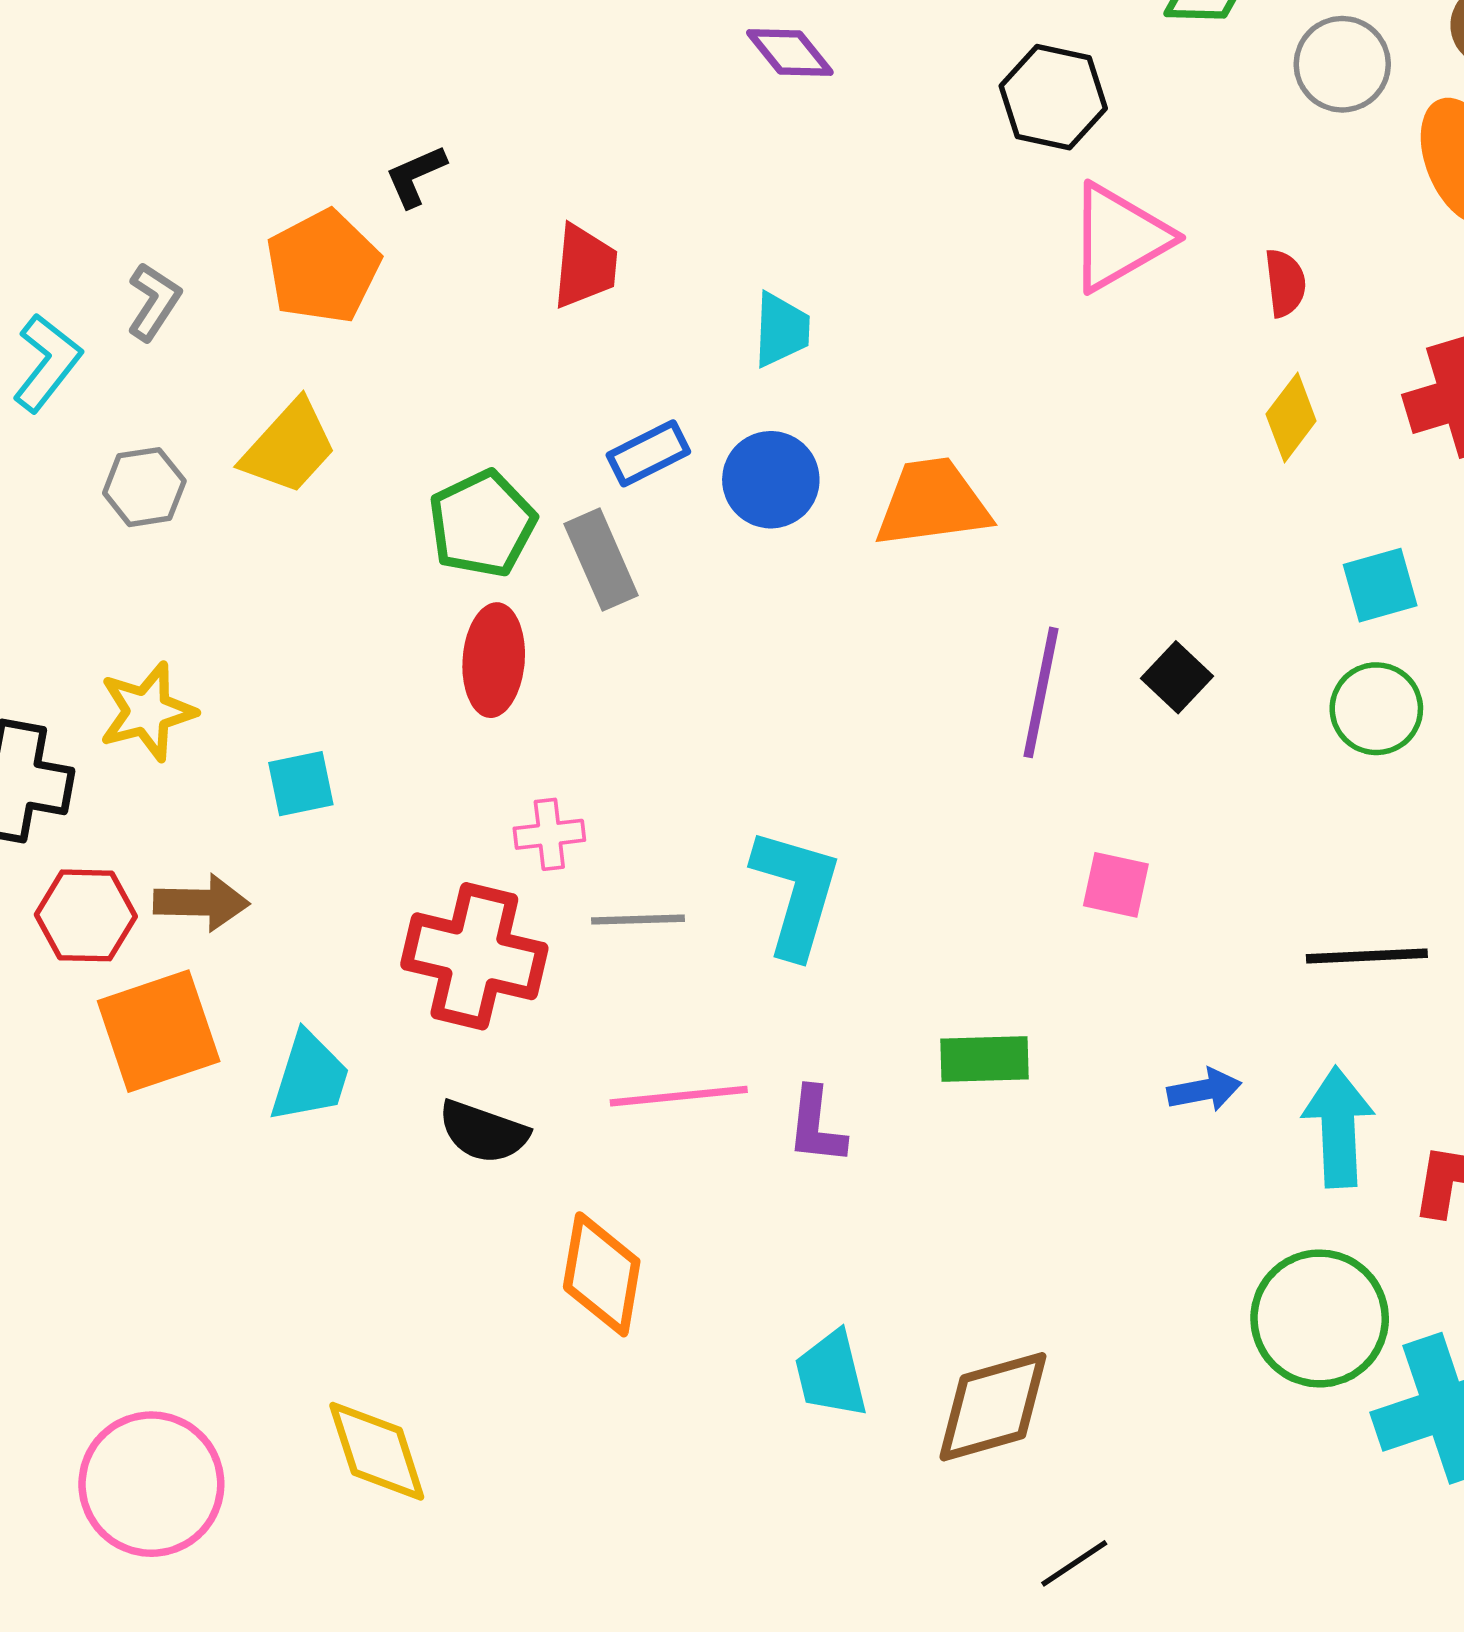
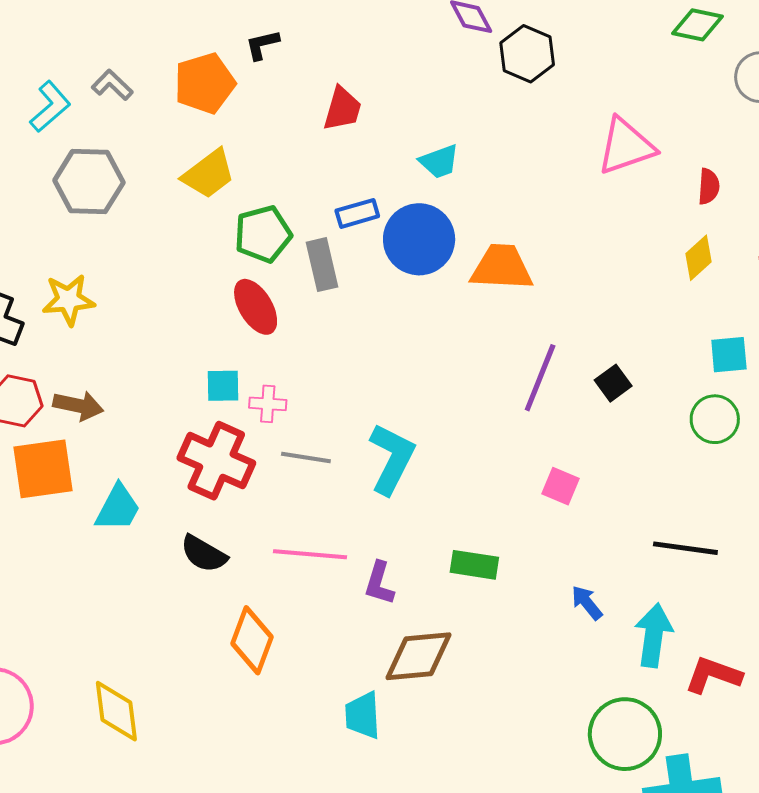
black hexagon: (1053, 97) -> (527, 54), moved
gray L-shape: (154, 302) -> (112, 85), turned -90
cyan trapezoid: (781, 330) -> (439, 161), turned 57
yellow trapezoid: (289, 447) -> (209, 174), moved
blue circle: (771, 480) -> (419, 239), size x1.4
gray hexagon: (144, 487) -> (89, 182), size x1.6
red ellipse: (494, 660) -> (256, 307), turned -46
cyan square: (301, 784) -> (223, 386), moved
blue arrow: (1204, 1090) -> (587, 603), turned -129
brown diamond: (993, 1407) -> (419, 656), moved

